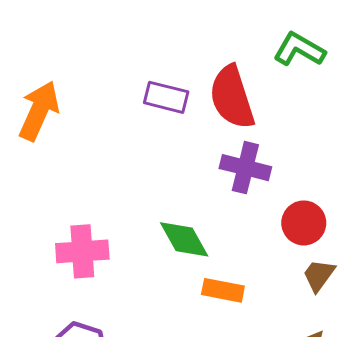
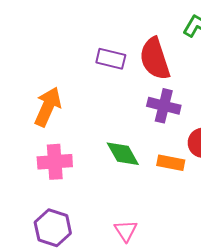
orange arrow: (39, 111) -> (48, 107), moved
orange rectangle: (223, 290) -> (171, 163), moved

